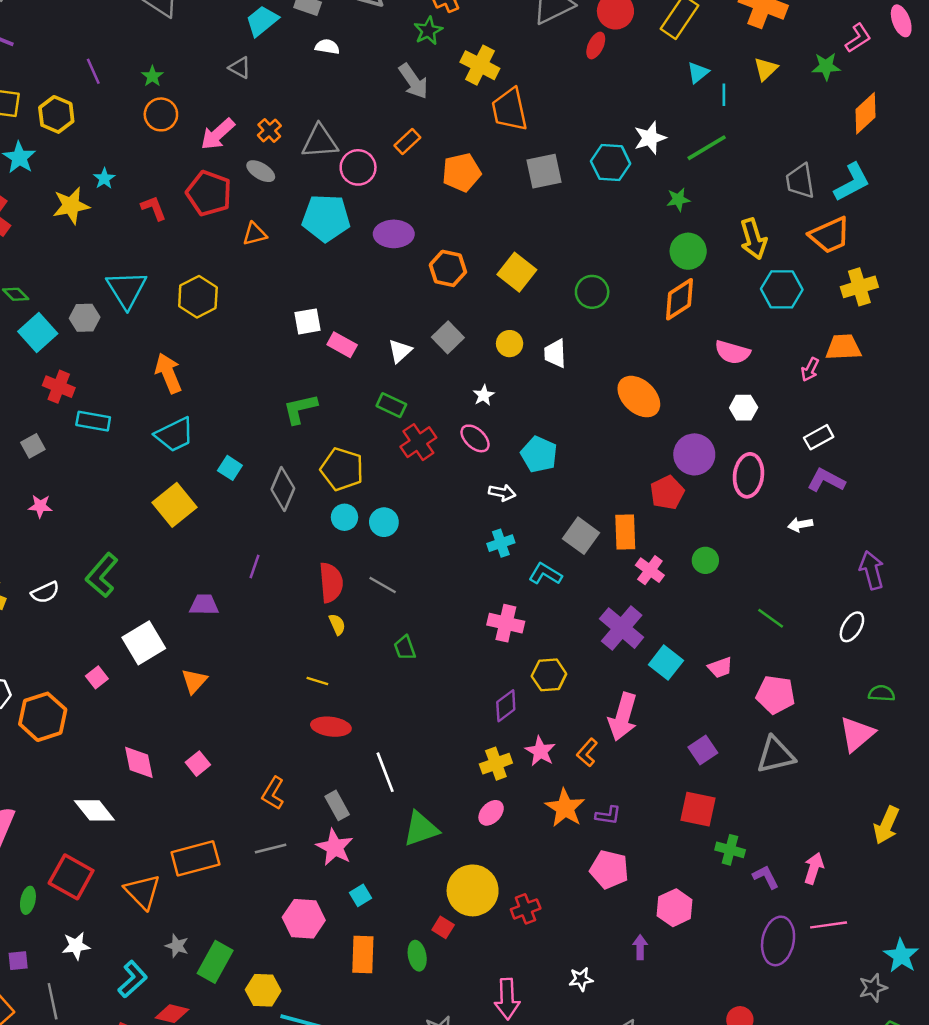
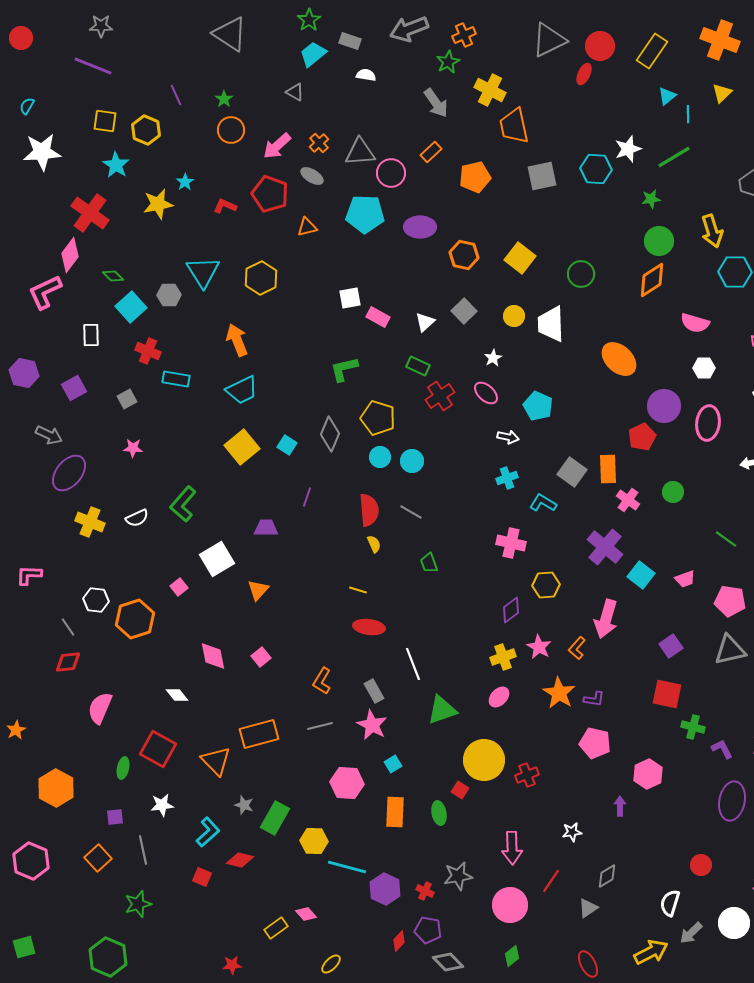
red L-shape: (154, 208) -> (225, 206), turned -45
white trapezoid: (555, 353) -> (551, 324), size x1.5
cyan square: (230, 468) -> (287, 445), moved
white diamond: (94, 810) -> (177, 695), size x0.7

